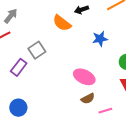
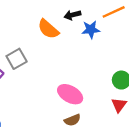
blue star: (100, 39) -> (91, 30), moved

